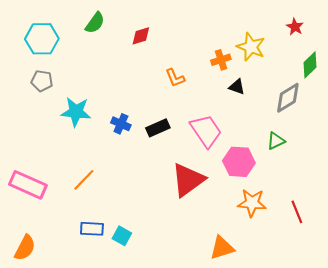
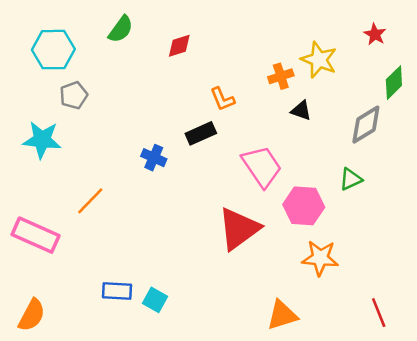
gray pentagon: (42, 81) -> (74, 95), moved, turned -30
cyan star: (76, 112) -> (42, 140), moved
black rectangle: (158, 128) -> (201, 133), moved
orange line: (84, 180) -> (90, 201), moved
red line: (297, 212) -> (379, 313), moved

